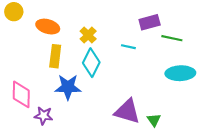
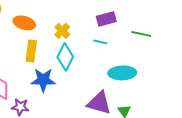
purple rectangle: (150, 22) -> (106, 19), moved
cyan ellipse: (180, 73) -> (122, 73), moved

